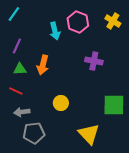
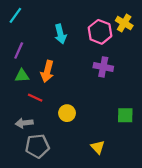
pink hexagon: (78, 22) -> (100, 32), moved
red line: (16, 91) -> (35, 98), moved
green square: (114, 105) -> (125, 115), size x0.7
yellow triangle: (89, 134) -> (98, 147), size x0.6

